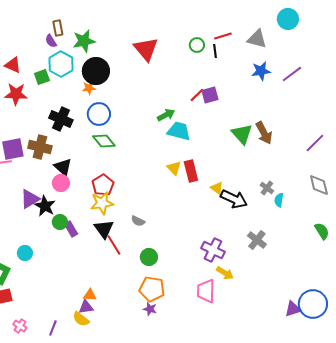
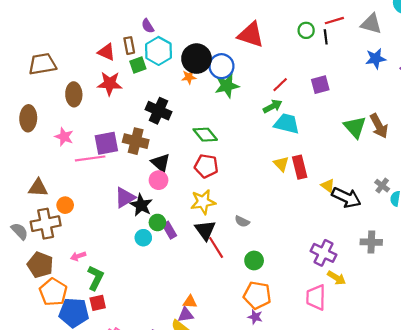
brown rectangle: (58, 28) -> (129, 46), moved
green star: (84, 41) -> (227, 86), moved
red triangle: (146, 49) -> (251, 35), turned -32
red line: (197, 95) -> (280, 85), moved
blue circle: (99, 114) -> (221, 66), moved
red pentagon: (103, 185) -> (206, 166), moved, turned -30
gray cross: (257, 240) -> (371, 242), turned -36
cyan circle: (25, 253) -> (143, 238), moved

